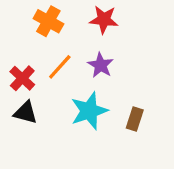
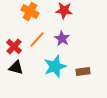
brown rectangle: (135, 119) -> (83, 71), turned 64

